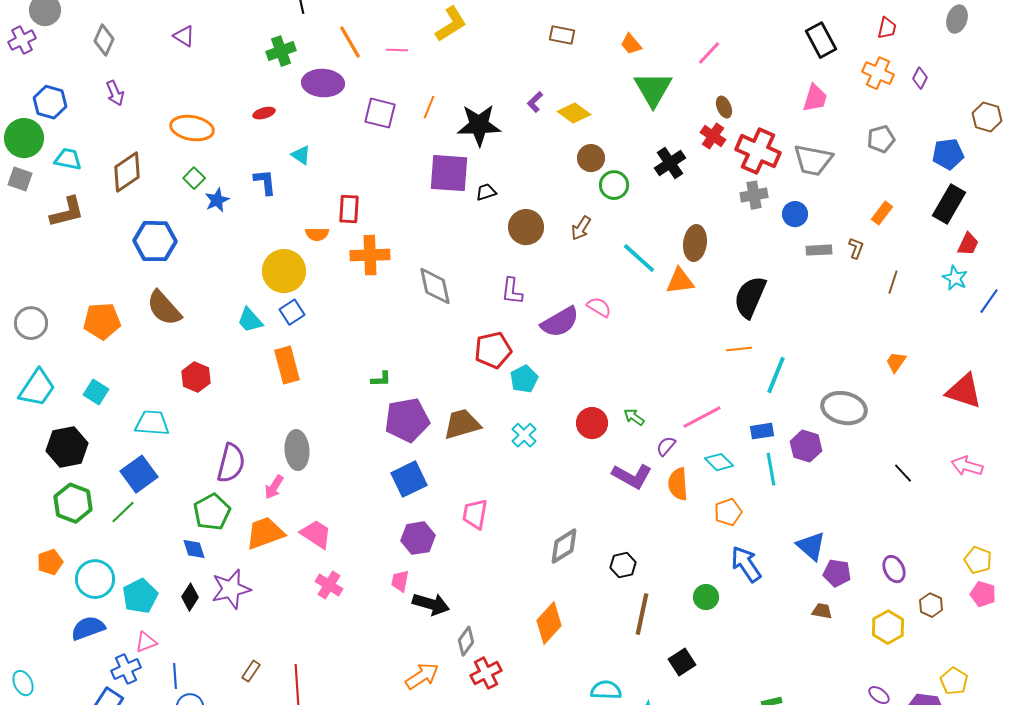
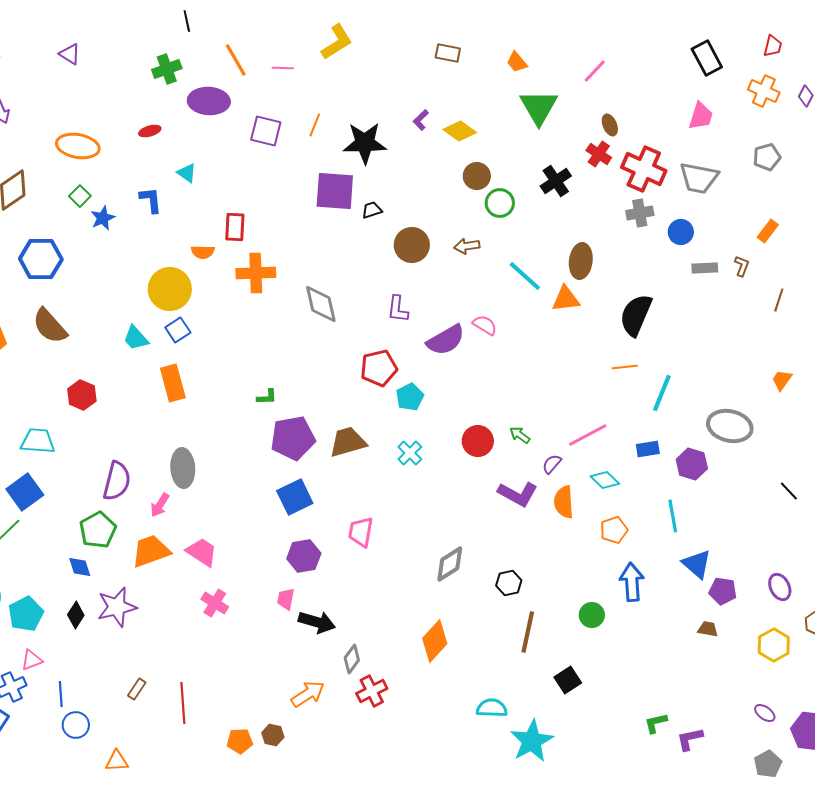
brown arrow: (581, 228) -> (467, 246), turned 50
cyan line: (771, 469) -> (673, 516), moved
blue arrow: (746, 564) -> (632, 582), turned 30

